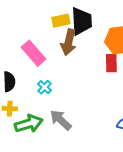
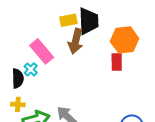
cyan cross: (45, 87) -> (31, 69), moved

